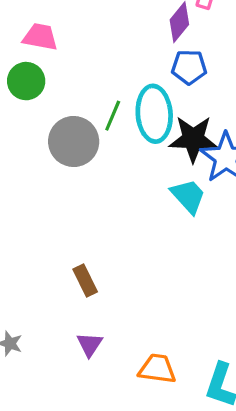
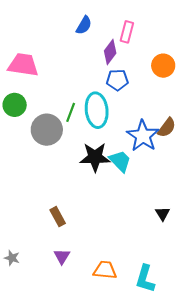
pink trapezoid: (40, 37) -> (23, 65), size x1.4
green circle: (26, 81) -> (15, 105), moved
black star: (193, 139) -> (95, 157), moved

